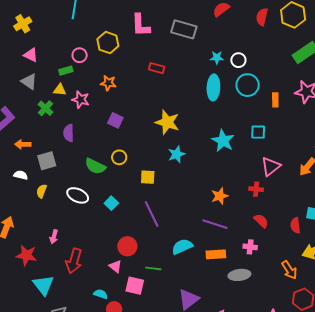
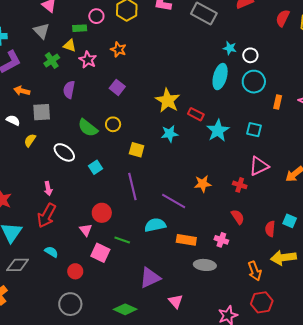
red rectangle: (157, 68) -> (196, 114), moved
purple line: (215, 224) -> (174, 201), moved
pink arrow: (54, 237) -> (48, 189), moved, turned -40
cyan semicircle: (101, 294) -> (51, 252), moved

